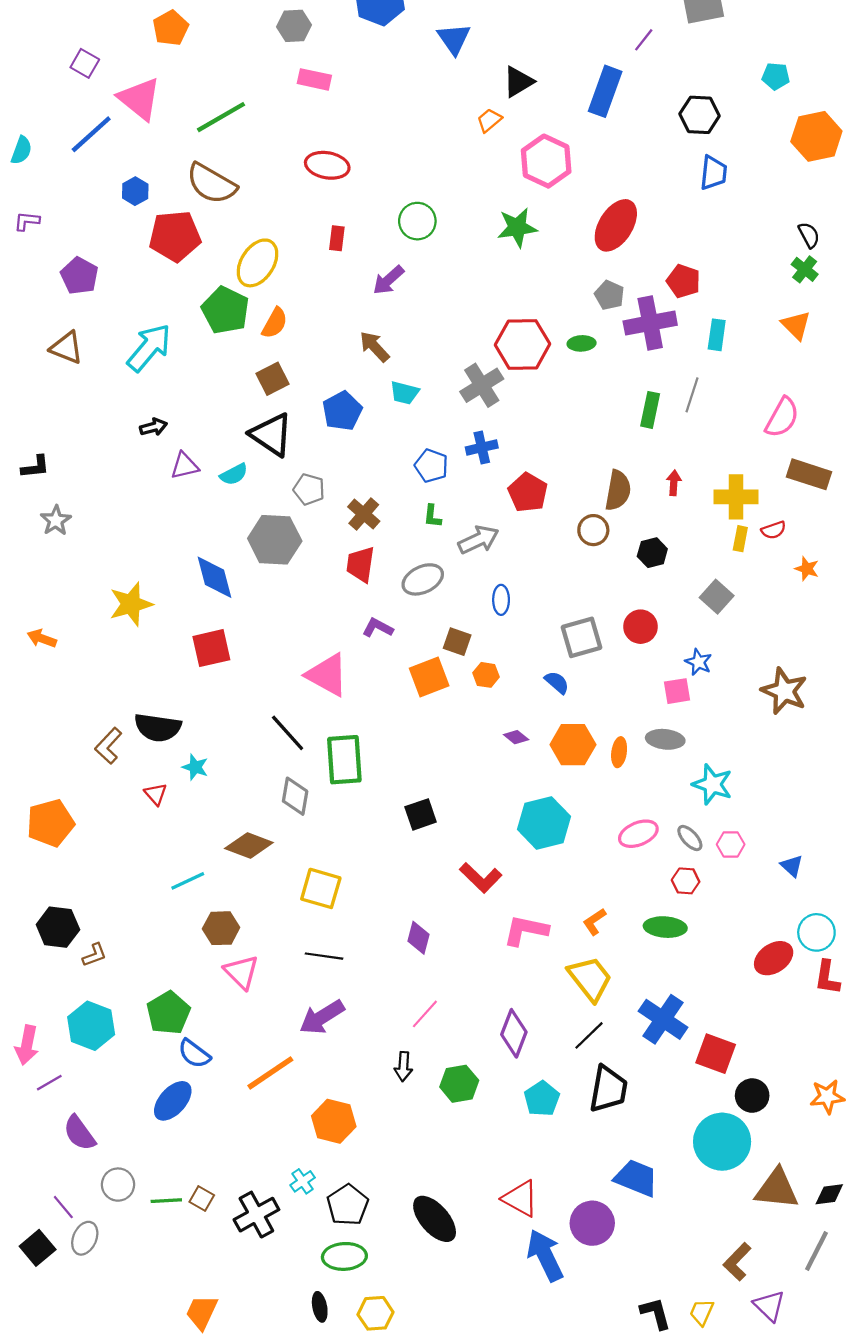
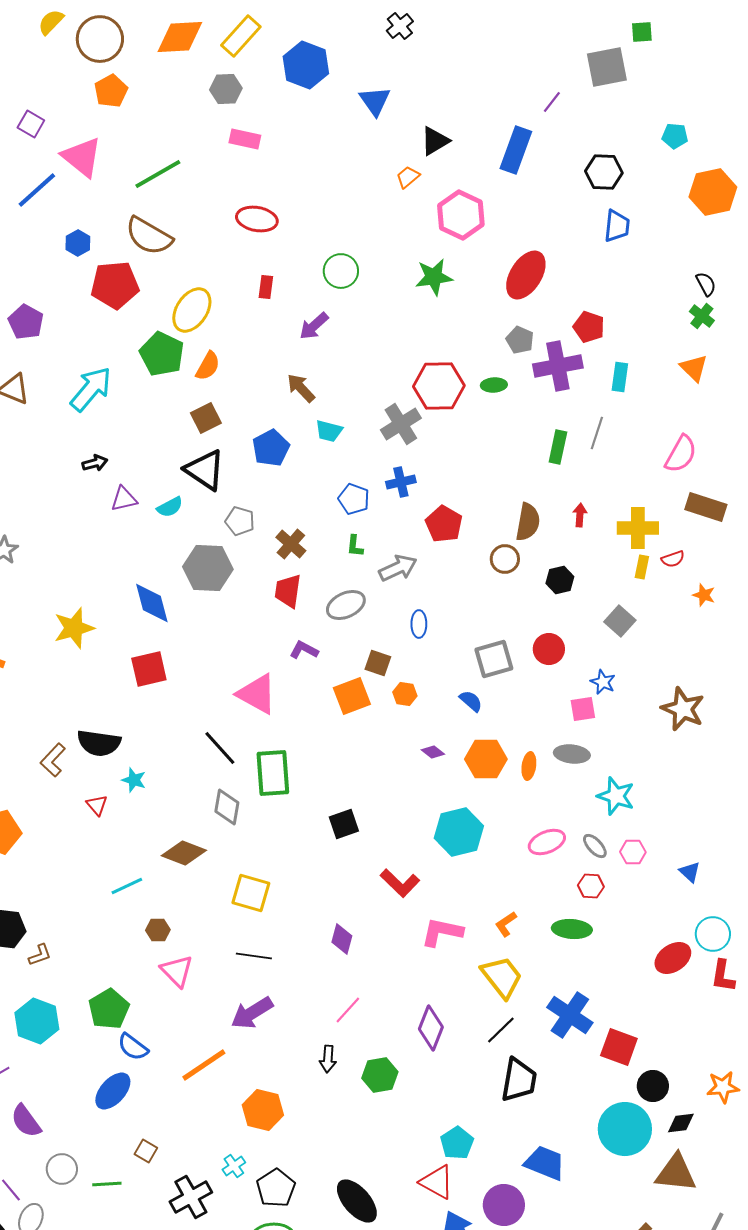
brown hexagon: (221, 928) -> (158, 930), size x0.7
cyan pentagon: (542, 1099) -> (457, 1143), moved
black diamond: (829, 1194) -> (681, 1123), moved
brown square: (202, 1199) -> (146, 1151), moved

